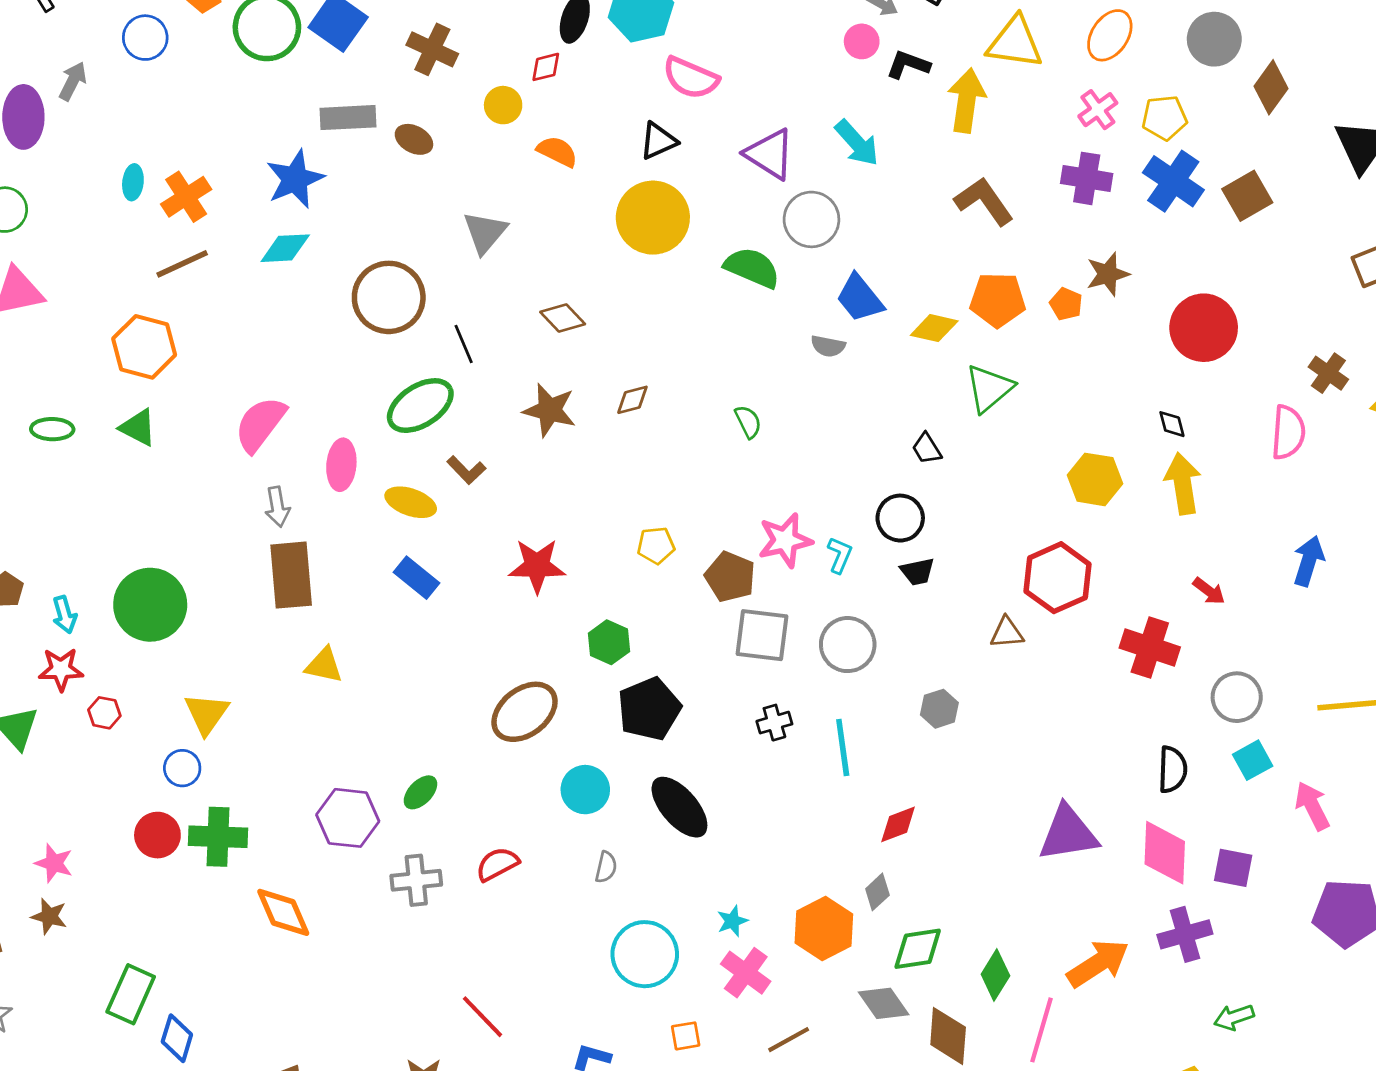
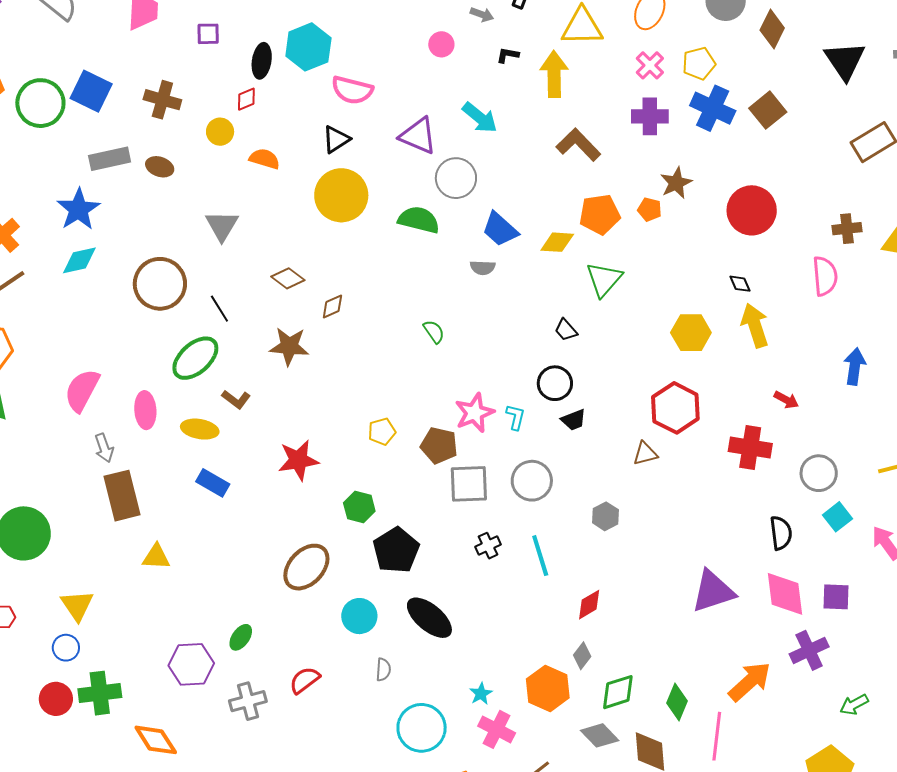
pink circle: (862, 41) -> (441, 44), moved
black L-shape: (908, 65) -> (508, 55), size x0.7
brown cross: (1328, 373) -> (847, 229), turned -32
brown diamond: (632, 400) -> (332, 306), moved

